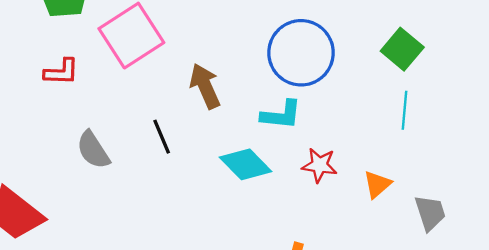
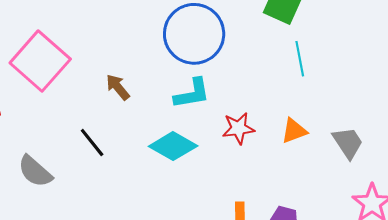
brown arrow: (205, 86) -> (118, 87), size x0.7
orange triangle: (377, 184) -> (294, 131), turned 36

